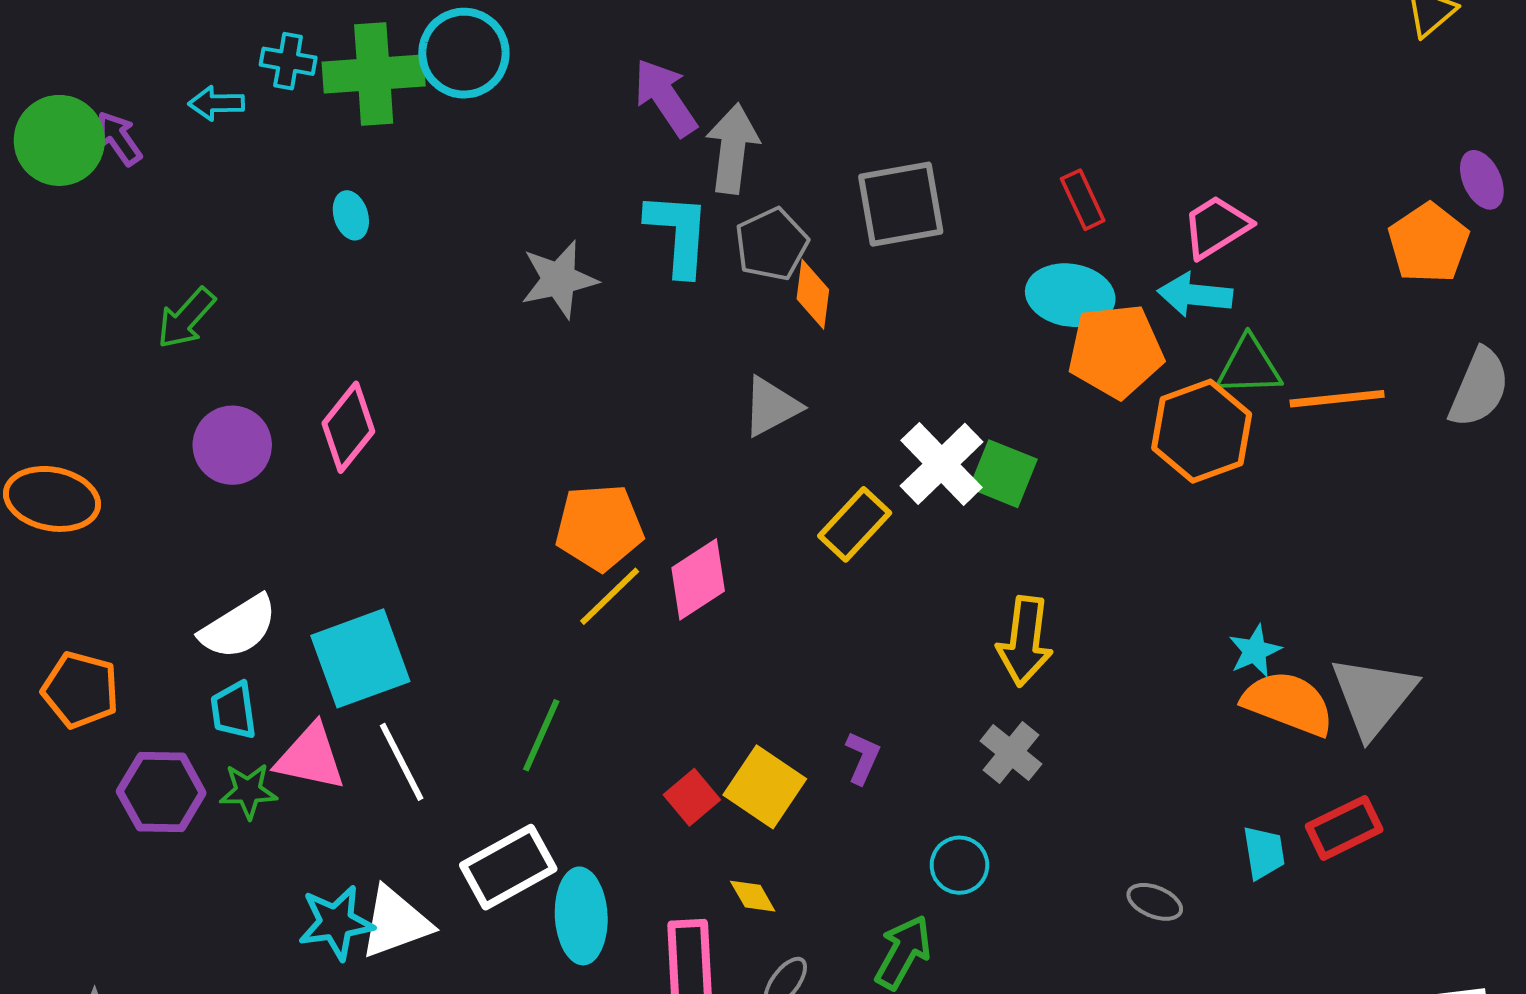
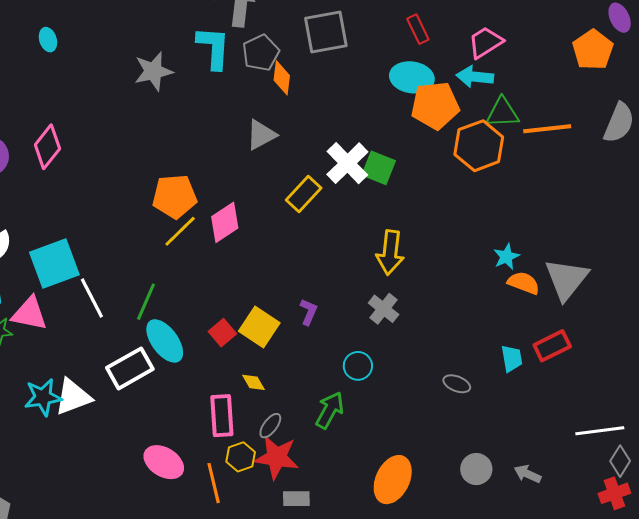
orange semicircle: (1288, 703) -> (524, 283), size x0.7
white line: (402, 762) -> (92, 298), moved
cyan ellipse: (581, 916) -> (165, 341), moved, turned -33

